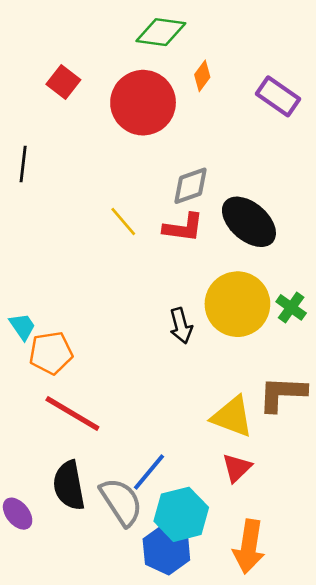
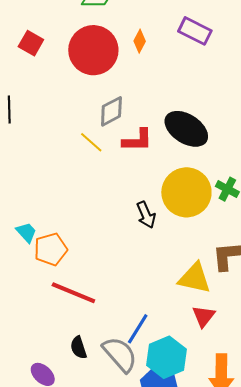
orange diamond: (202, 76) -> (140, 41), moved
gray diamond: (190, 186) -> (111, 111), moved
black semicircle: (69, 485) -> (79, 348), size x0.6

